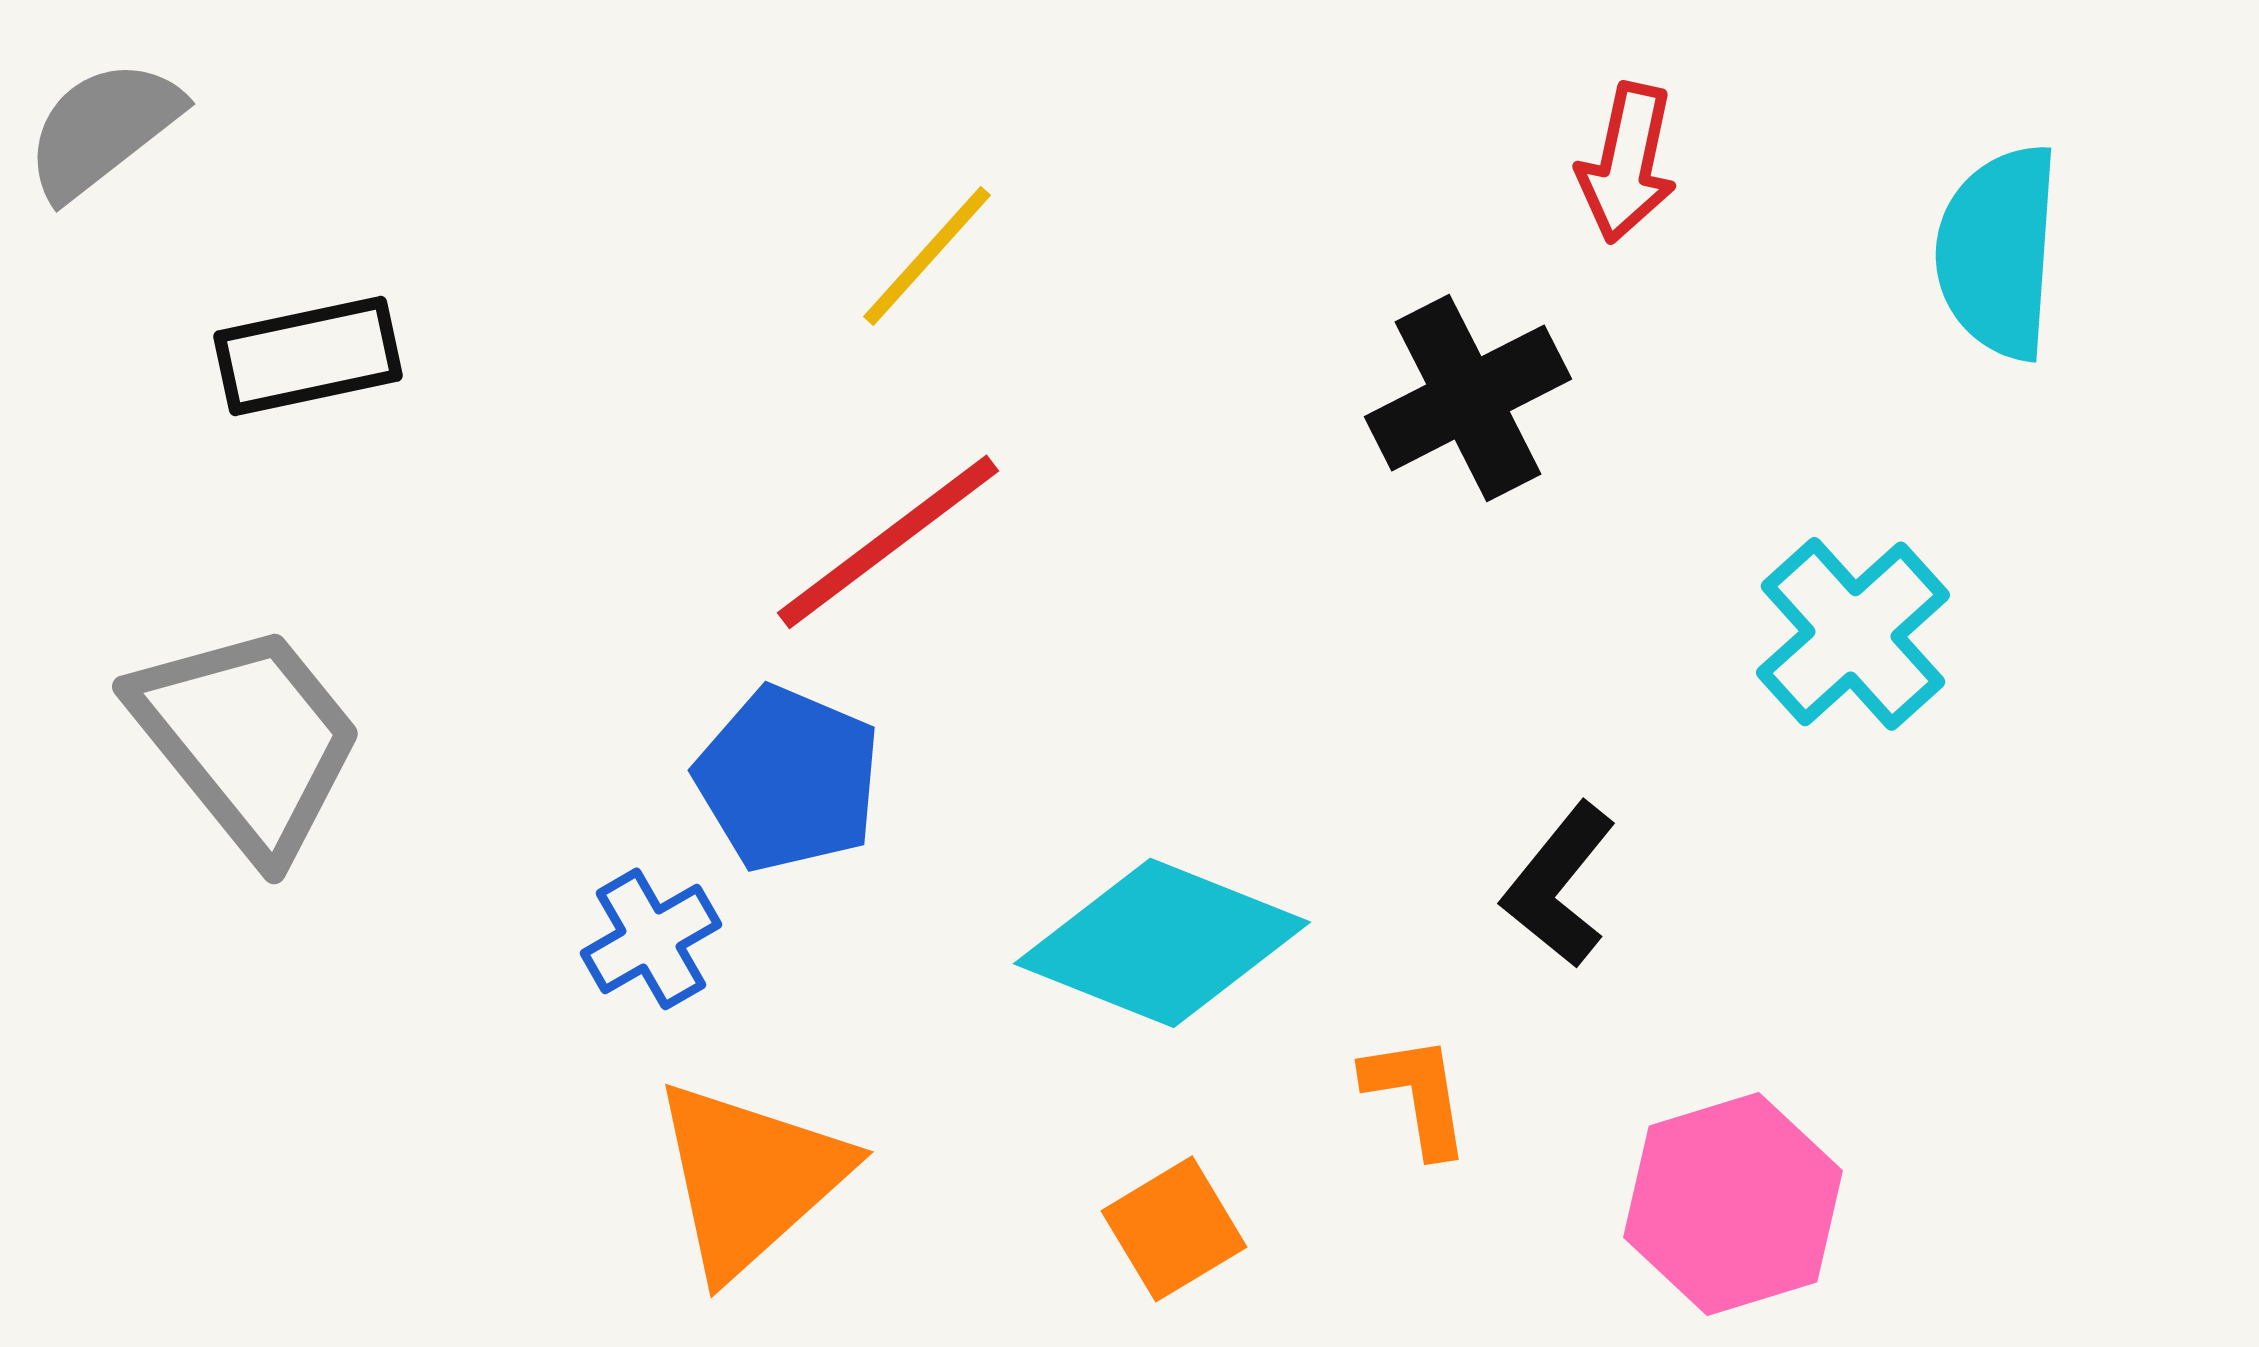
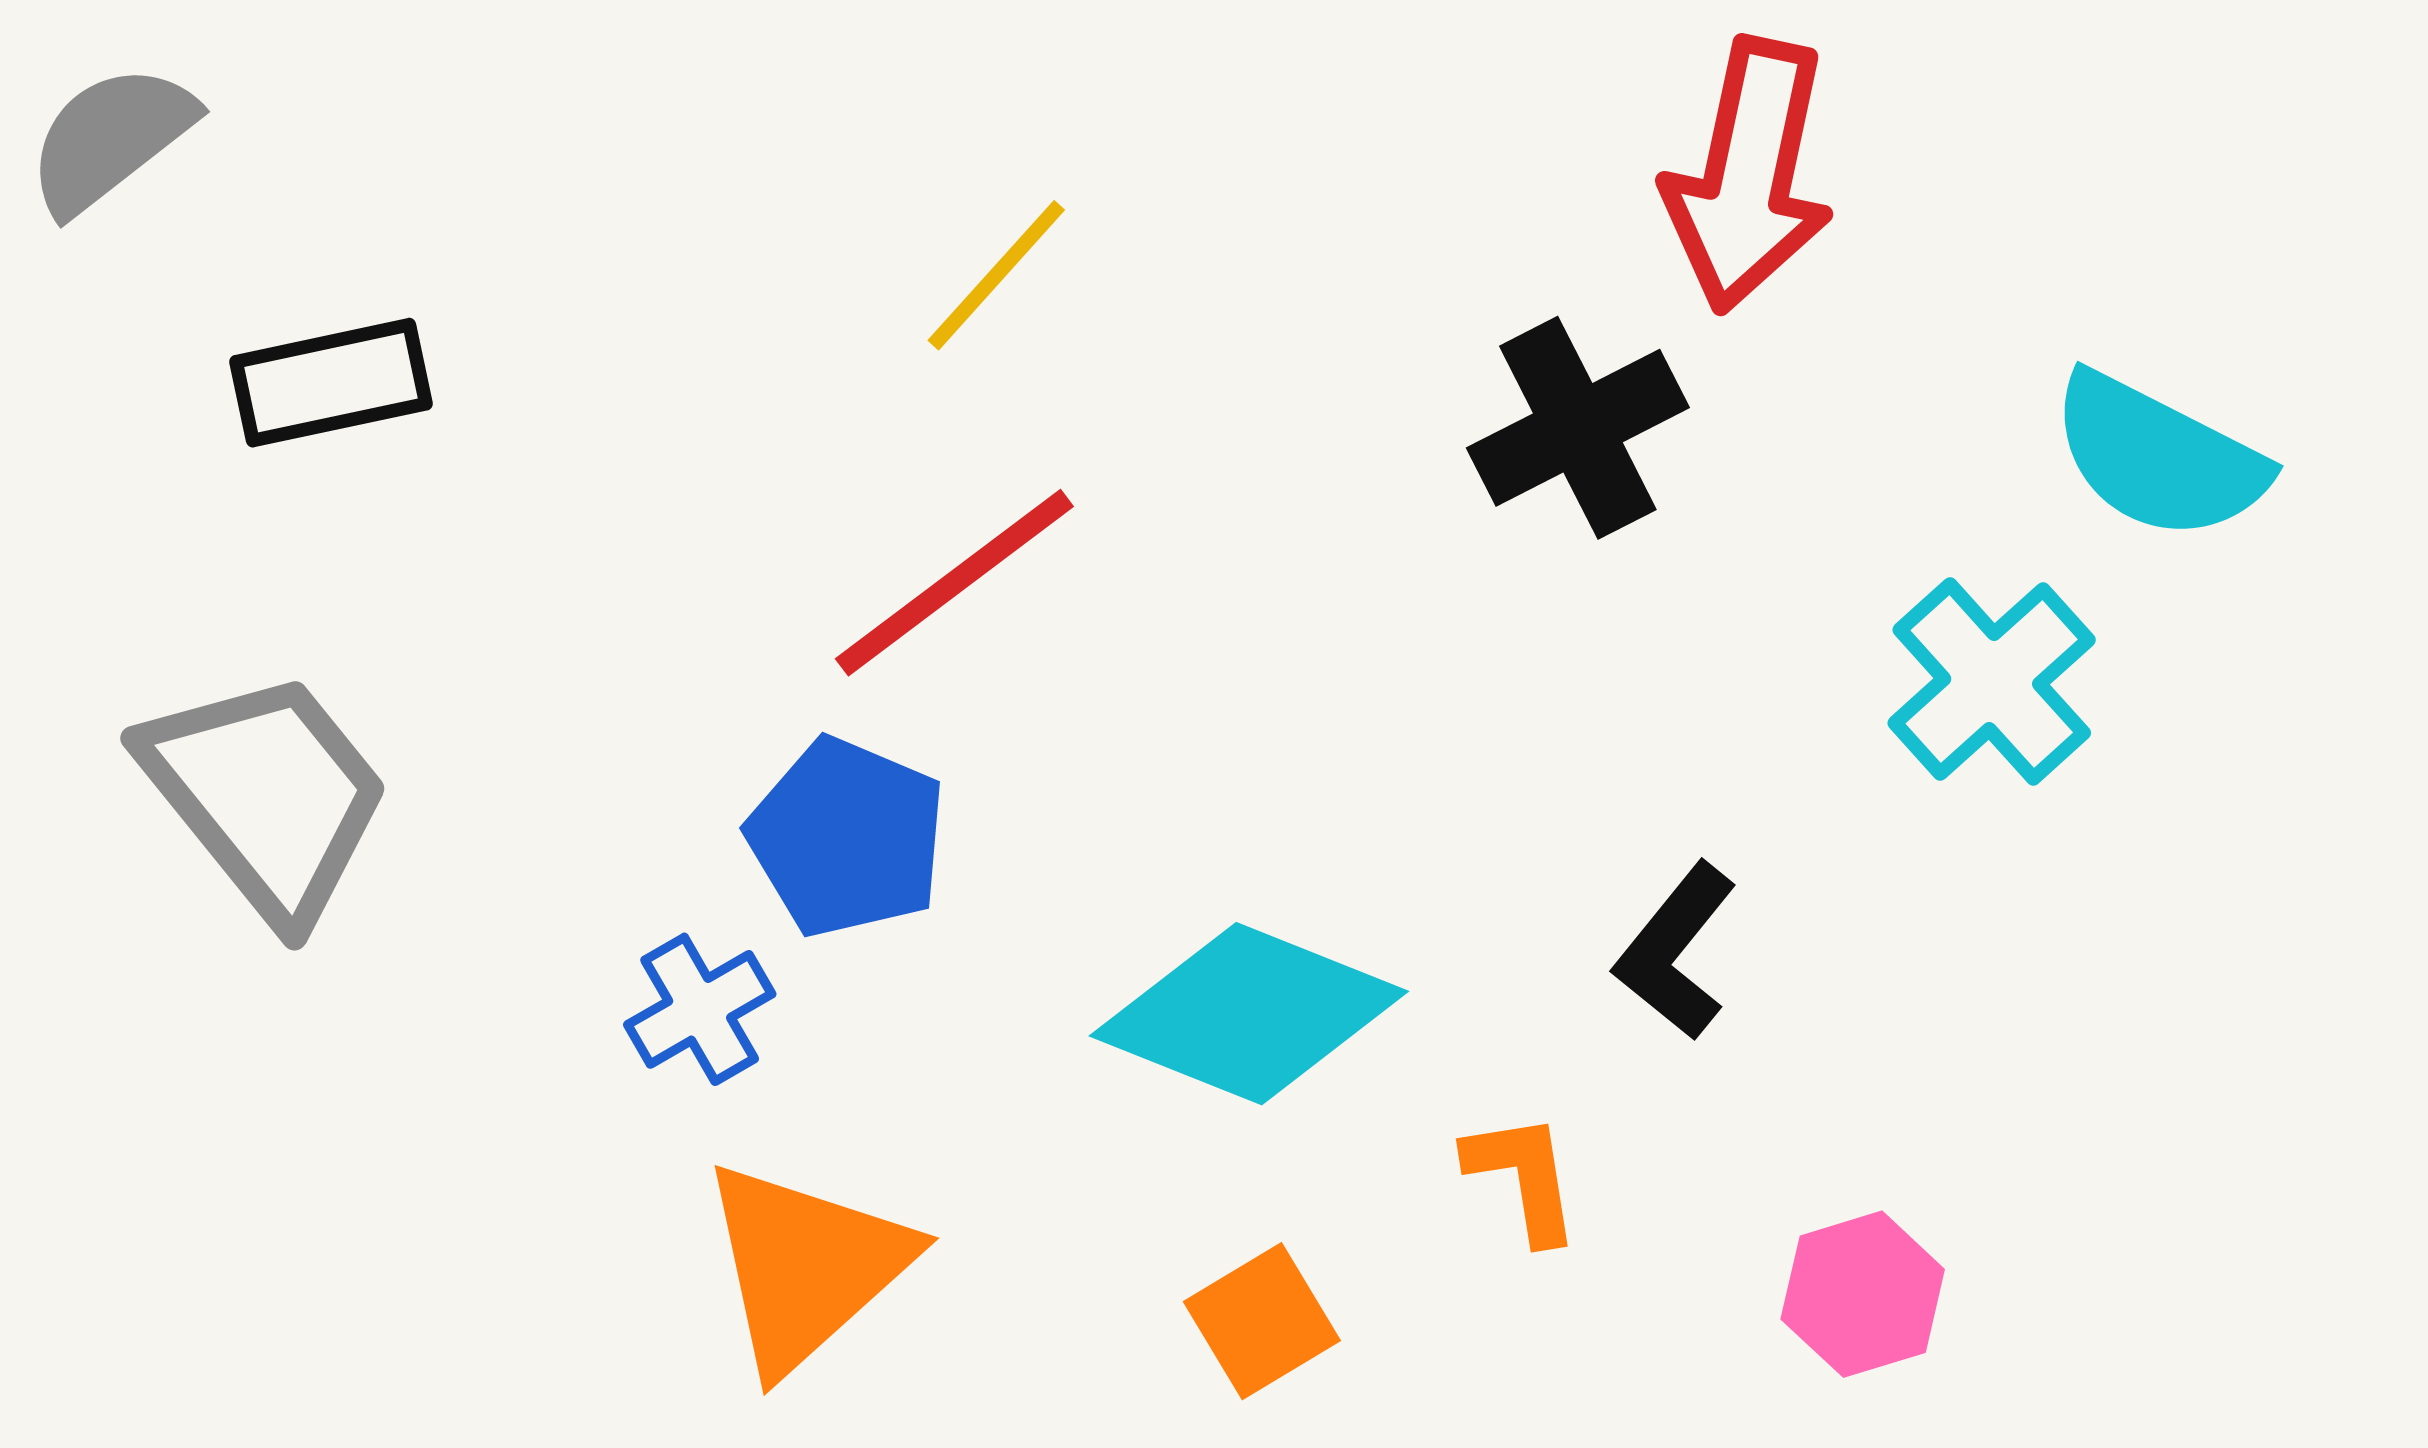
red arrow: (1627, 163) -> (1749, 175), size x1.6
cyan semicircle: (1998, 252) -> (2158, 457), moved, turned -67
pink hexagon: (1733, 1204) -> (1863, 1294), size x0.7

